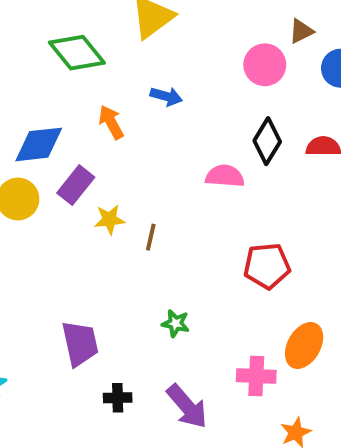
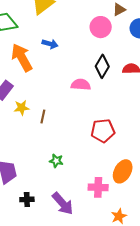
orange arrow: (111, 122) -> (22, 58), size x1.6

